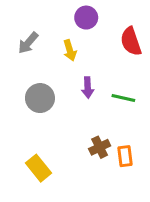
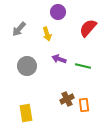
red semicircle: (131, 41) -> (88, 28), turned 60
purple arrow: (88, 88) -> (59, 59), turned 112
yellow rectangle: (38, 168) -> (26, 113), turned 30

